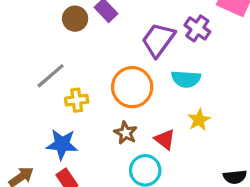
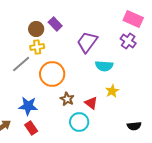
purple cross: (197, 28) -> (128, 41), moved
orange circle: (132, 87) -> (52, 74), moved
yellow cross: (77, 100) -> (37, 47), moved

